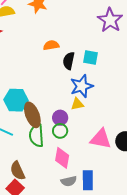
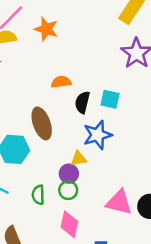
yellow triangle: (77, 104) -> (79, 159), moved
brown ellipse: (32, 115) -> (42, 123), moved
green semicircle: (37, 135) -> (38, 195), size x0.7

